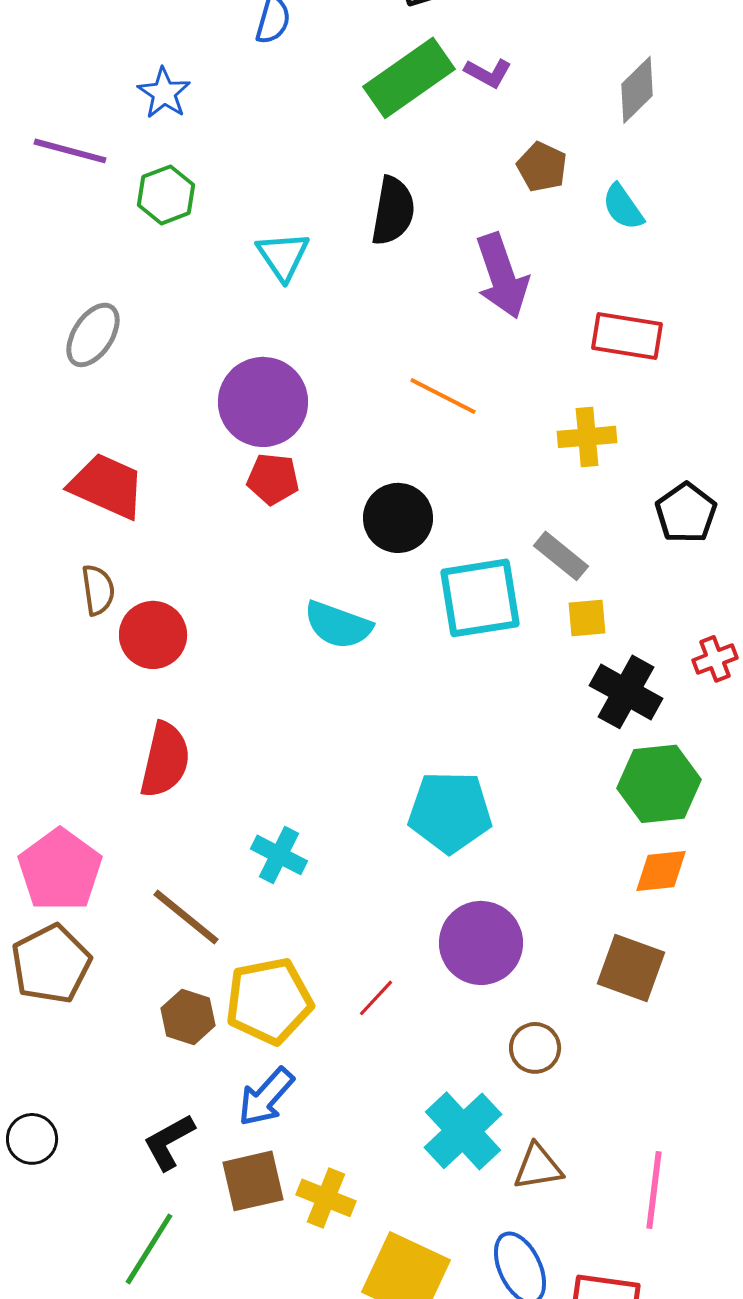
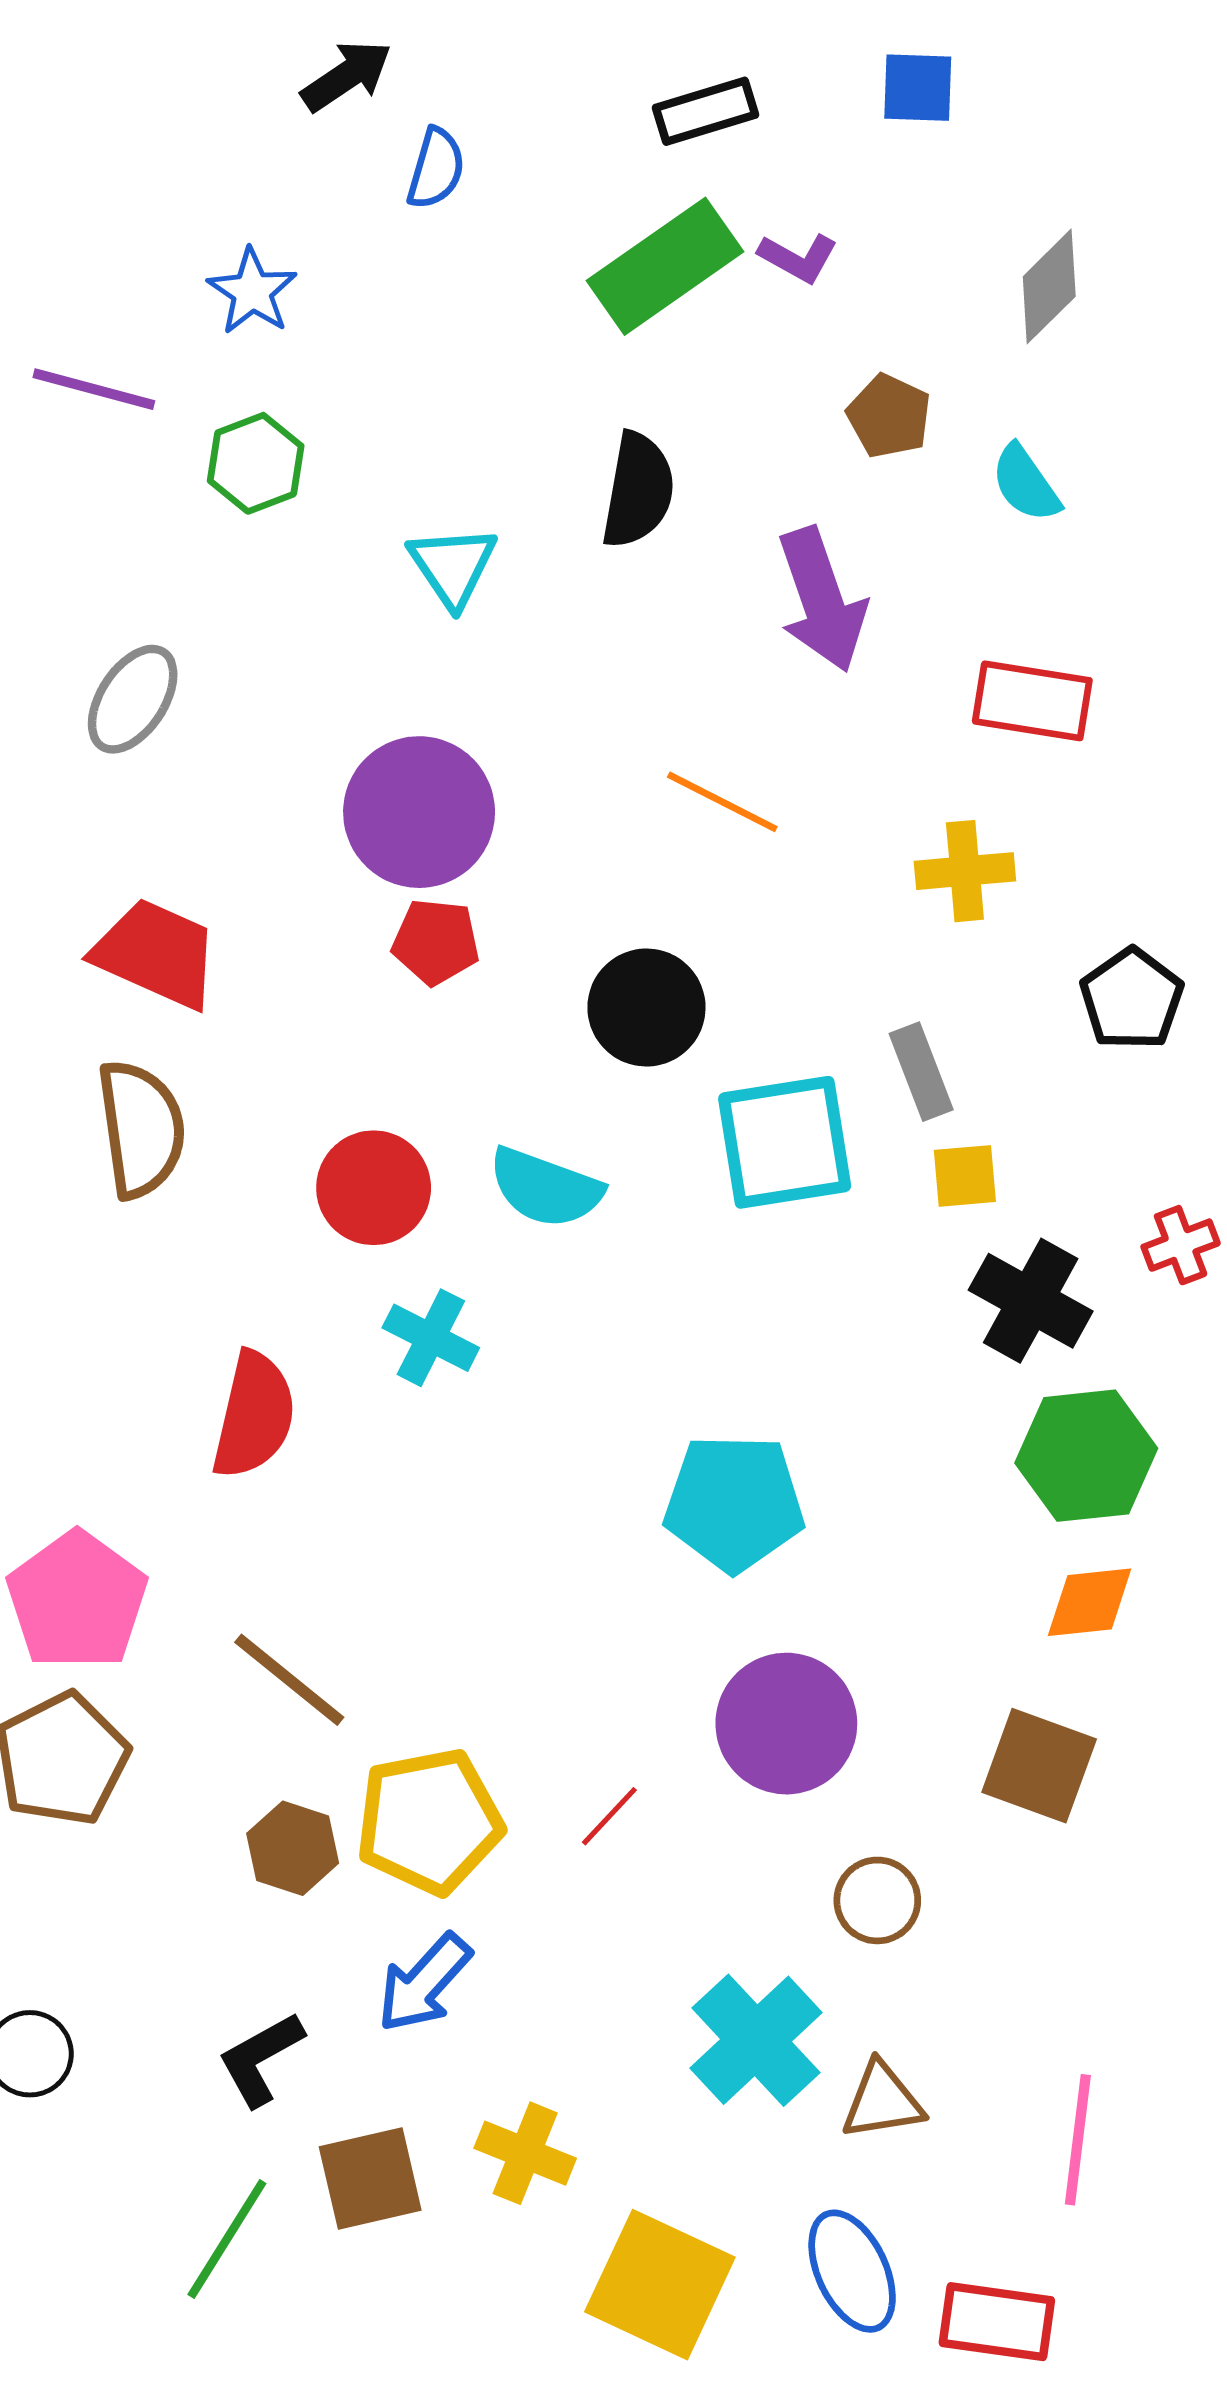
gray rectangle: (561, 556) -> (921, 1072), turned 30
brown semicircle: (98, 590) -> (141, 1129), size x1.6
red circle: (153, 635) -> (374, 1188), moved
cyan cross: (279, 855) -> (431, 1338), moved
brown square: (253, 1181) -> (370, 2178), moved

